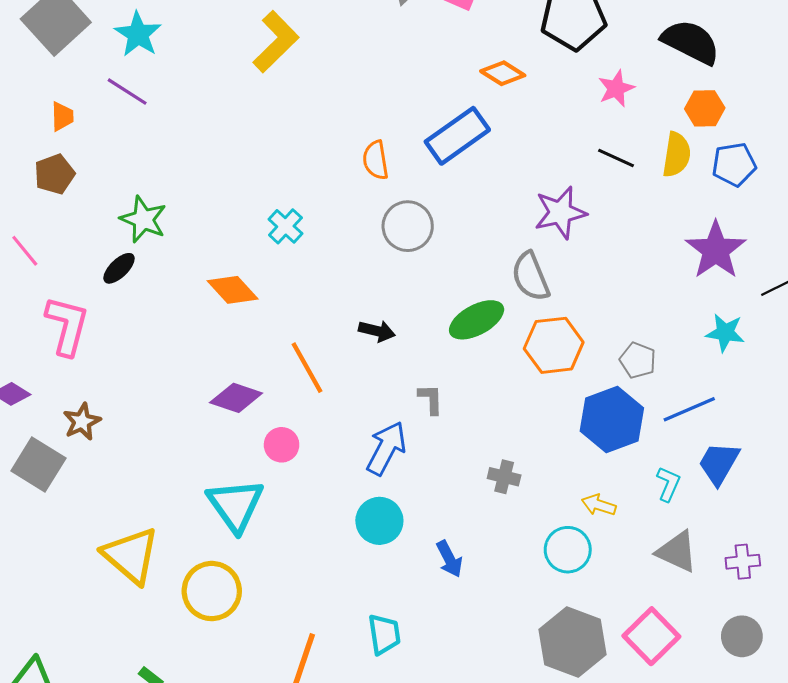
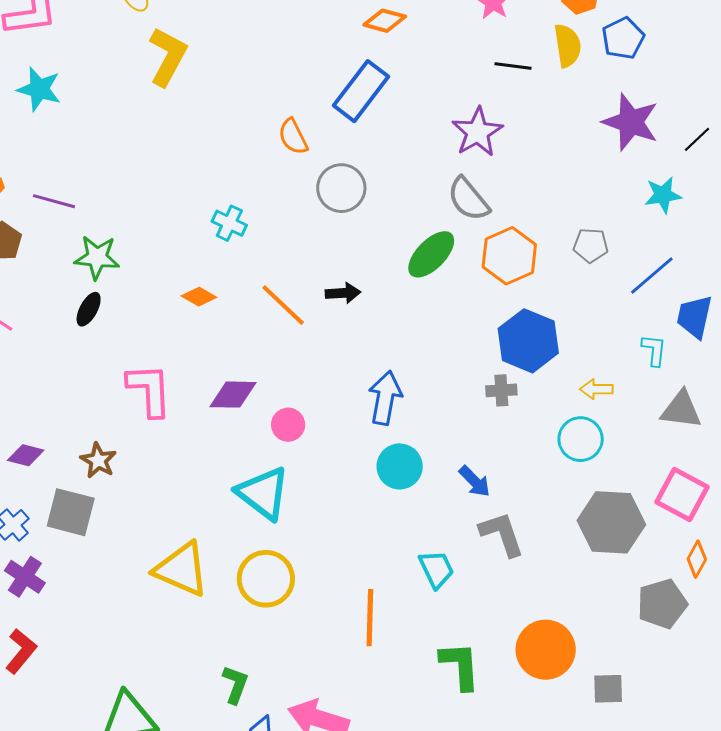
purple line: (127, 92) -> (54, 201), moved
orange diamond: (233, 290) -> (199, 297), size x0.7
pink L-shape: (67, 326) -> (149, 390), moved
orange line: (307, 368) -> (283, 305), moved
gray L-shape: (431, 399) -> (502, 534), moved, size x1.6
blue hexagon: (612, 420) -> (528, 341), moved

